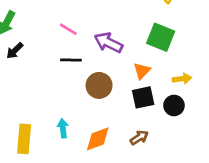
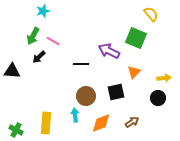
pink line: (68, 29) -> (53, 41), moved
green square: (161, 37) -> (136, 38), moved
brown circle: (99, 85) -> (86, 96), moved
black square: (143, 97) -> (116, 92), moved

